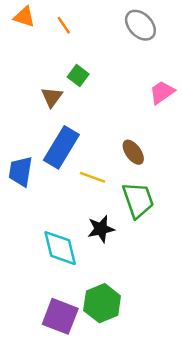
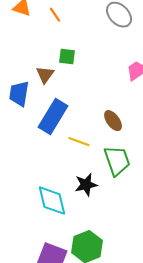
green square: (78, 75) -> (67, 57), turned -30
blue trapezoid: (21, 171) -> (19, 94), moved

